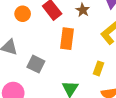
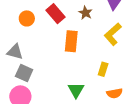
gray square: (36, 64) -> (24, 73), moved

